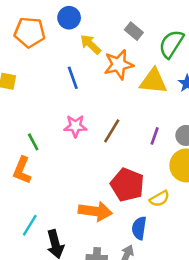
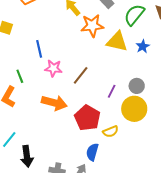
blue line: (73, 78) -> (39, 49), moved
purple line: (155, 136) -> (112, 91), moved
orange arrow: (95, 211) -> (54, 103), moved

